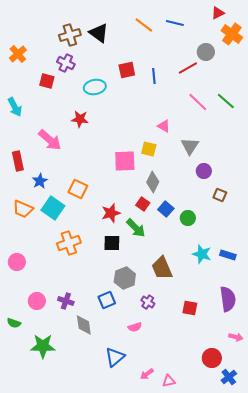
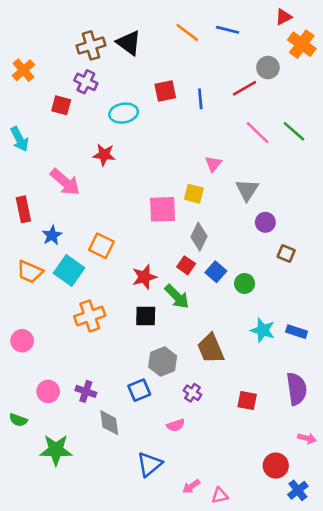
pink triangle: (164, 126) -> (213, 164), turned 40

